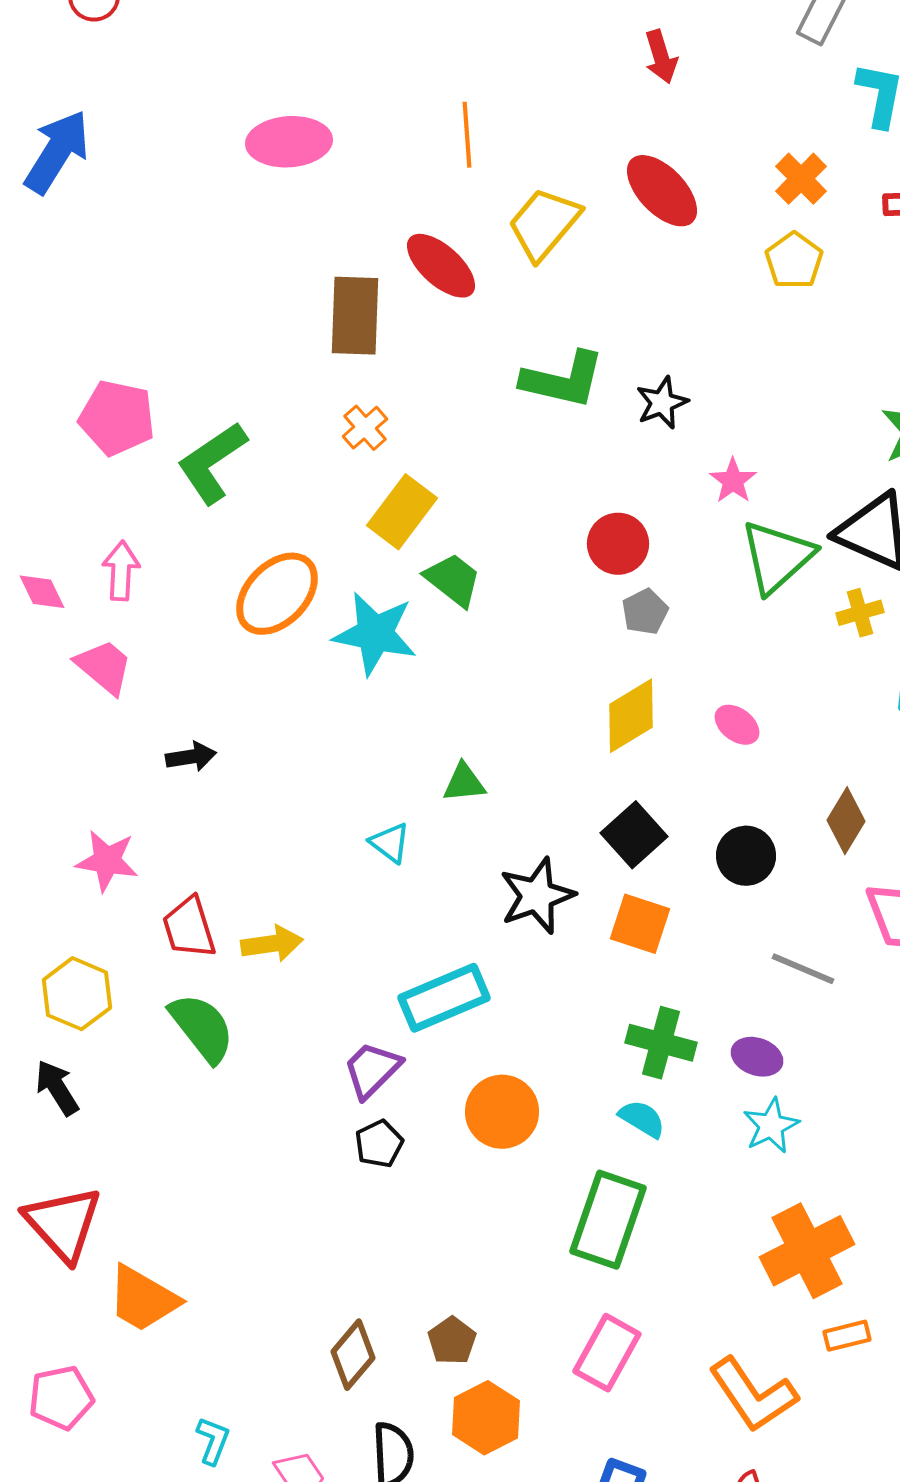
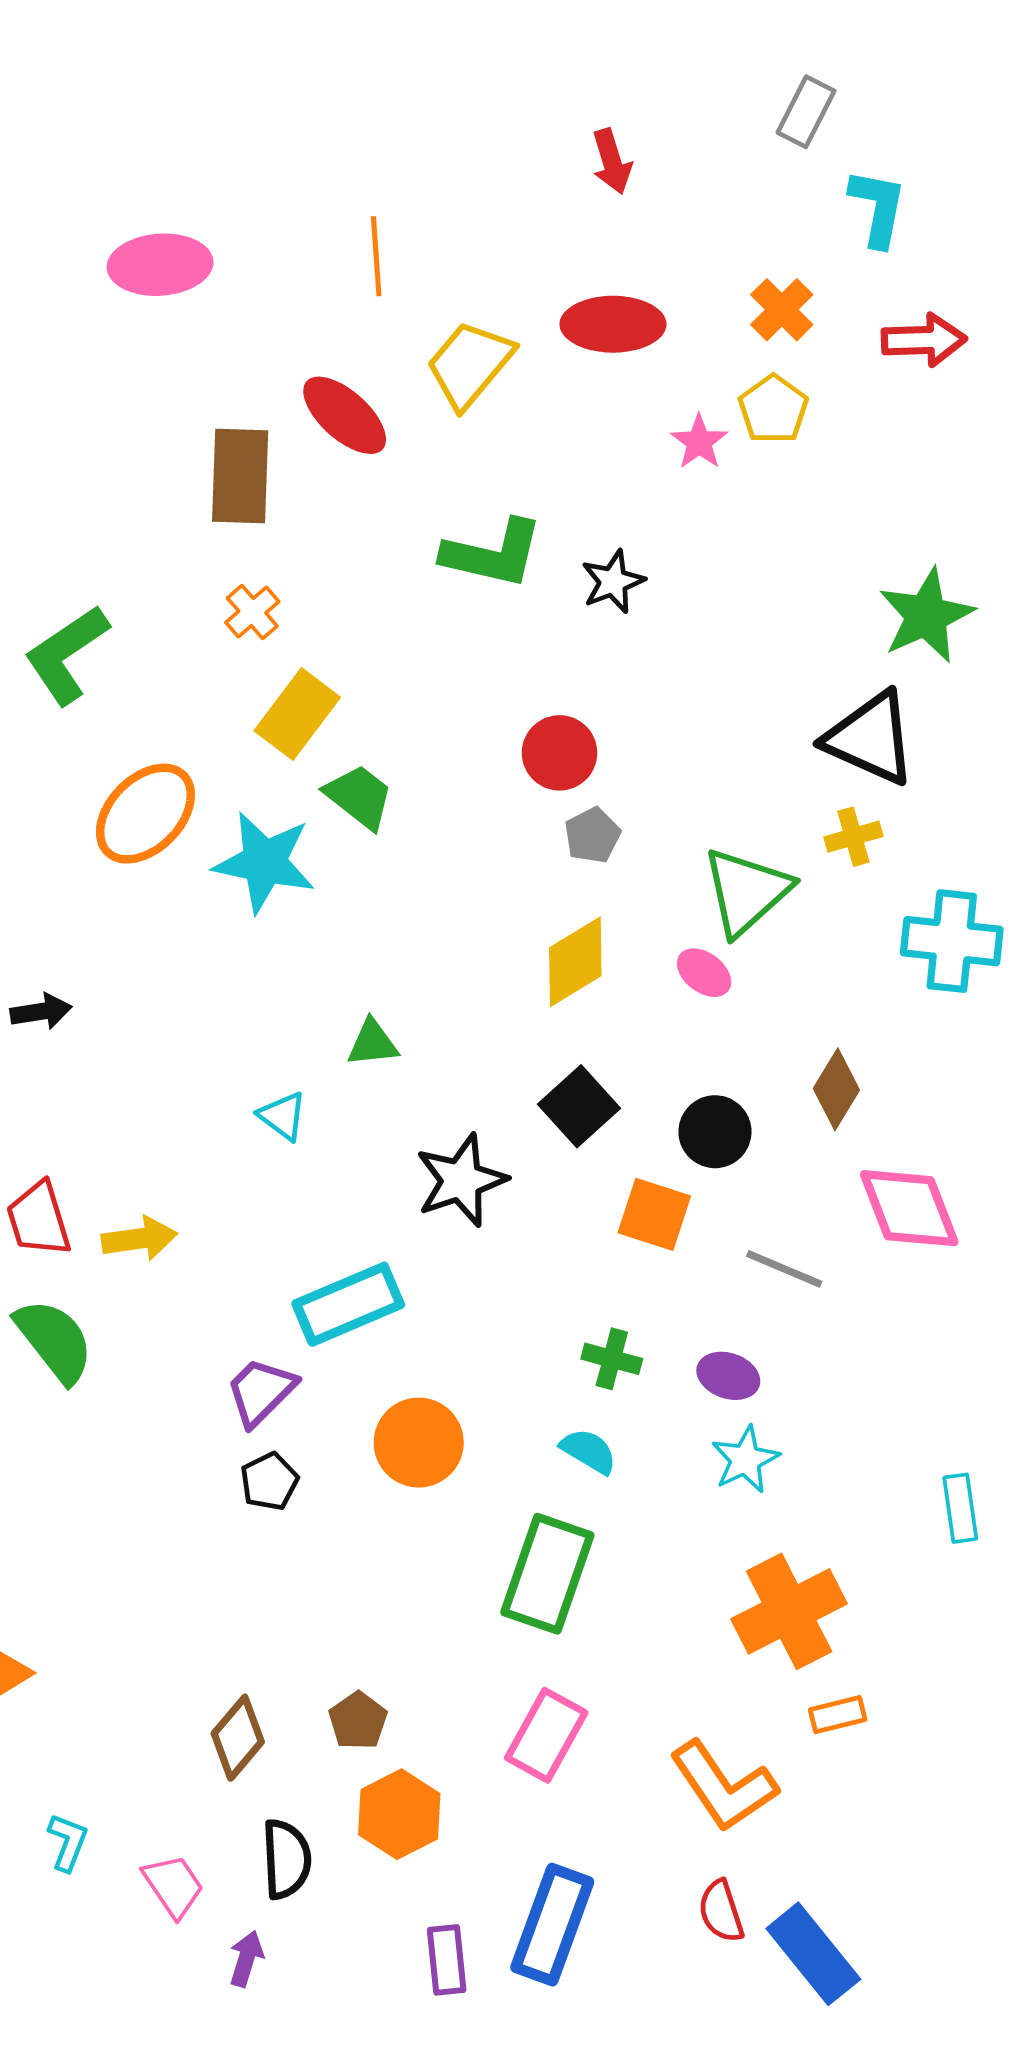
red ellipse: (662, 191) -> (613, 324), turned -46
pink star: (733, 481) -> (699, 442), moved
green triangle: (777, 557) -> (747, 891), moved
orange square: (640, 924) -> (654, 1214), moved
green cross: (661, 1043) -> (612, 1359), size x0.7

